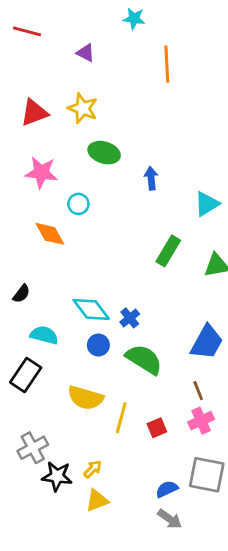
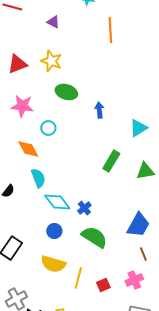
cyan semicircle: (44, 335) -> (38, 178), moved, turned 54
blue circle: (98, 345) -> (54, 231), moved
brown line: (198, 391) -> (143, 254), moved

